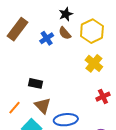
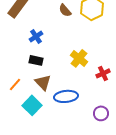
blue cross: (47, 38) -> (36, 36), moved
yellow cross: (94, 63) -> (79, 58), moved

